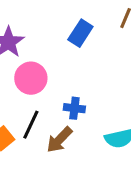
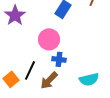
pink circle: (31, 78) -> (49, 39), moved

